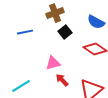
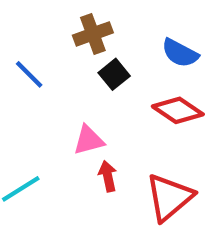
blue line: (25, 32) -> (29, 74), turned 56
red arrow: (62, 80) -> (108, 176), turned 32

